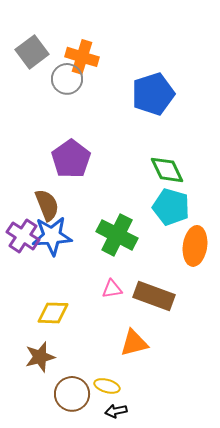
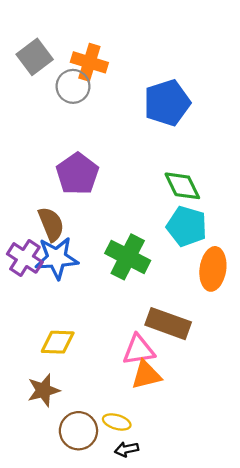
pink triangle: (112, 289) -> (139, 350), moved, size x1.5

